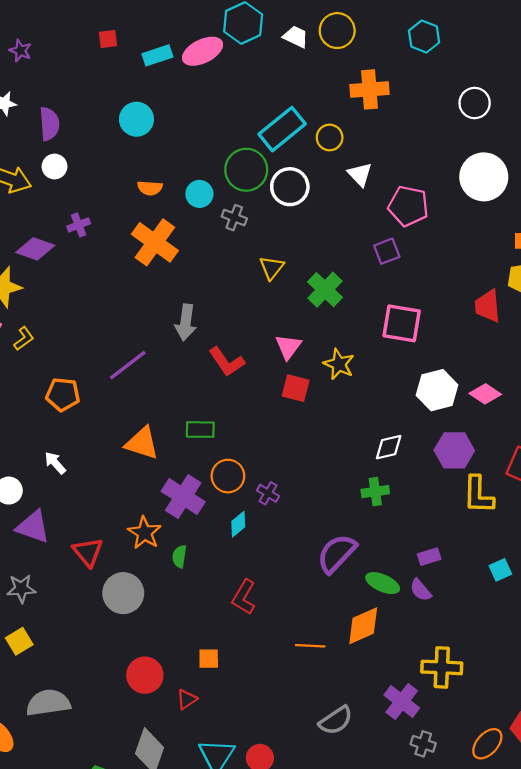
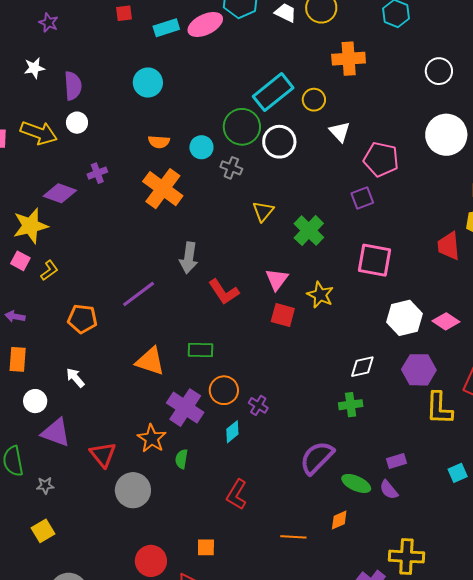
gray star: (21, 589) -> (45, 486), size x0.7
orange diamond: (363, 626) -> (339, 520), size x0.6

